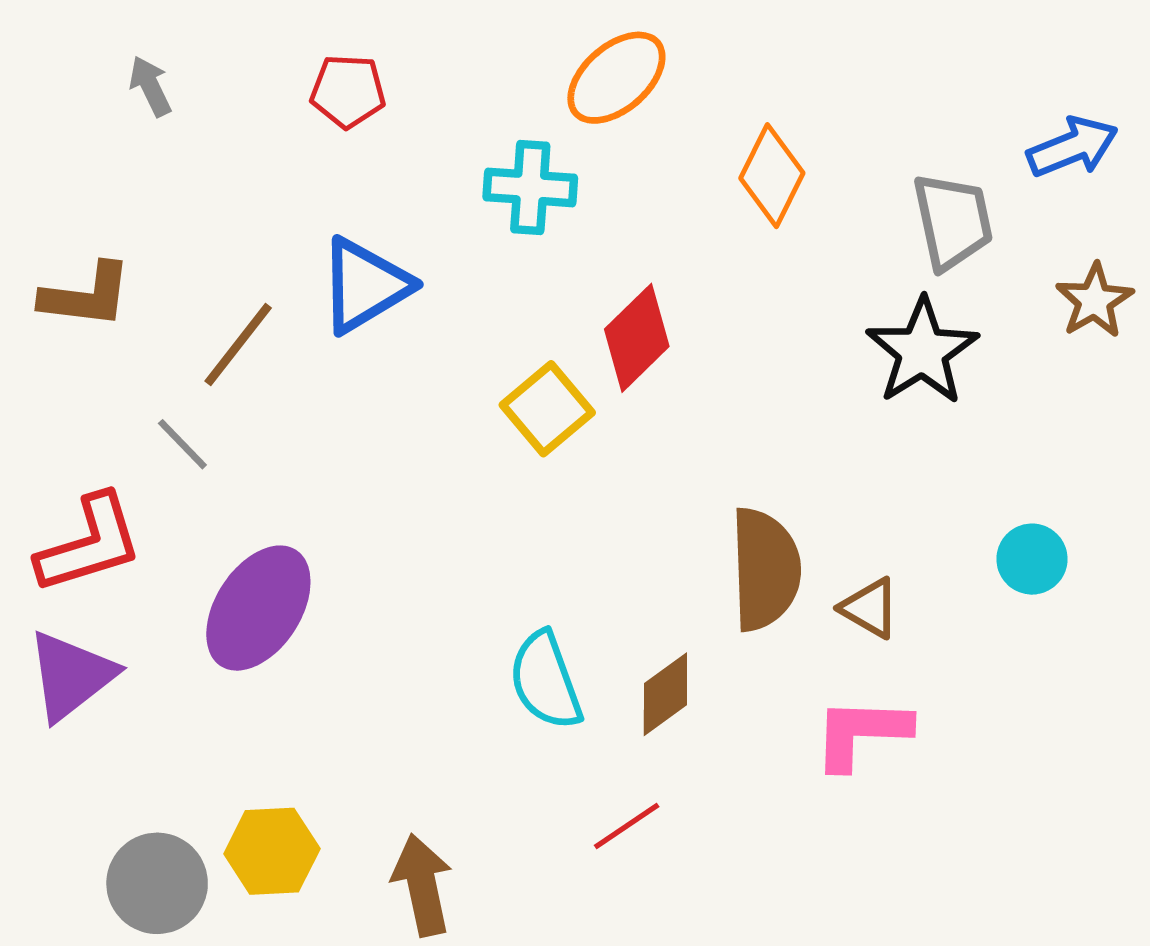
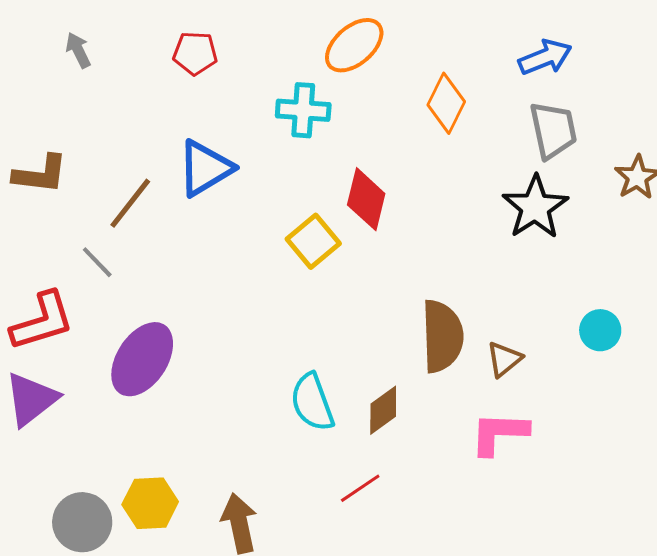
blue arrow: (1073, 147) -> (545, 57), moved
red diamond: (637, 338) -> (366, 199), turned -32
brown triangle: (870, 608) -> (504, 359), turned 51

